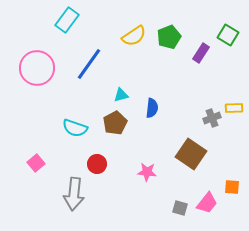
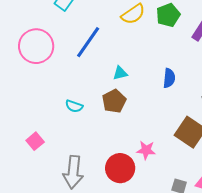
blue semicircle: (152, 108) -> (169, 78), moved
cyan semicircle: (75, 128) -> (74, 106), size x0.7
red circle: (97, 164) -> (120, 168), moved, size x1.5

